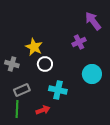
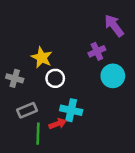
cyan circle: (92, 74) -> (113, 76), moved
green line: (17, 109) -> (38, 134), moved
red arrow: (43, 110) -> (58, 124), moved

